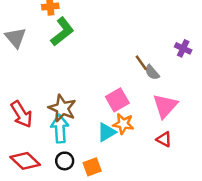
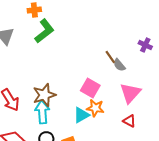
pink square: (117, 100) -> (90, 88), turned -30
brown star: (62, 108) -> (44, 95), turned 30

